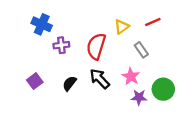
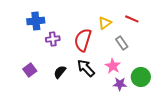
red line: (153, 22) -> (132, 19), turned 48
blue cross: (42, 24) -> (36, 21), turned -30

